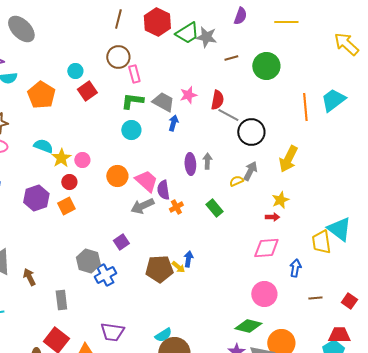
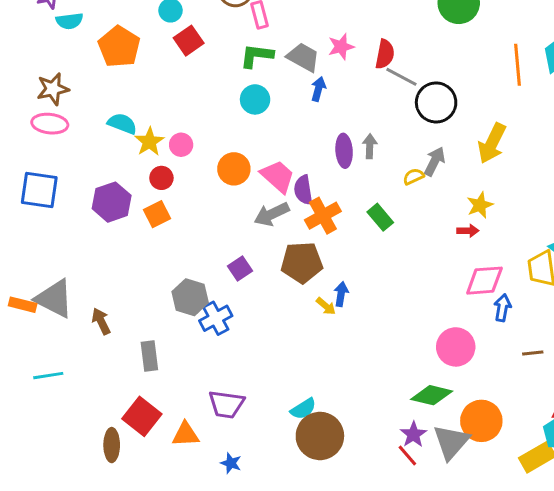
orange cross: (176, 207) -> (323, 216), size x1.6
pink diamond: (266, 248) -> (484, 281), moved
brown pentagon: (159, 269) -> (302, 262), moved

